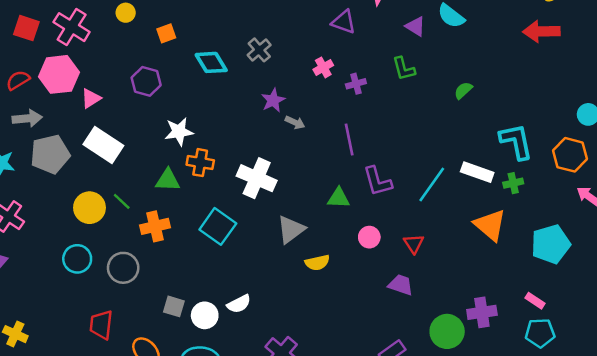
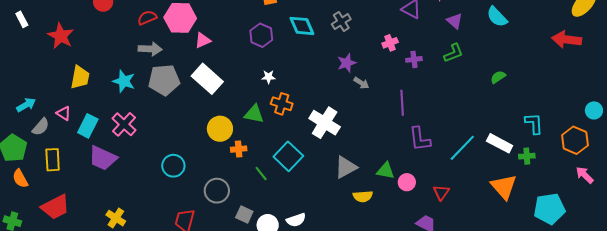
purple triangle: (415, 26) -> (455, 21), moved
green L-shape: (404, 69) -> (453, 53), turned -105
purple hexagon: (146, 81) -> (261, 35), moved
white star: (179, 132) -> (268, 77), size x0.6
cyan L-shape: (516, 141) -> (534, 124), size x0.7
green triangle: (339, 198) -> (386, 171), moved
green line: (122, 201) -> (261, 174), moved
yellow circle: (89, 208) -> (220, 129), moved
orange cross: (155, 226) -> (239, 149), size x0.7
gray circle: (123, 268) -> (217, 191), moved

